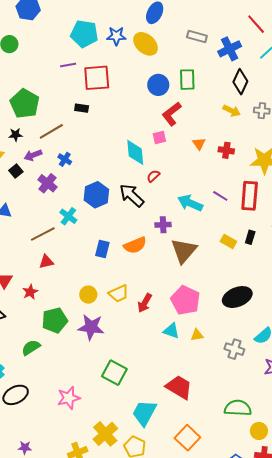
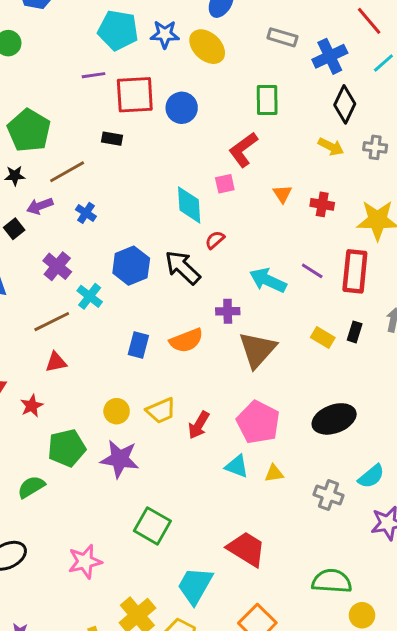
blue circle: (158, 85) -> (182, 108), moved
purple cross: (47, 183) -> (57, 266), moved

